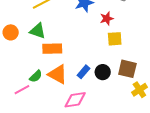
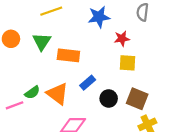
green triangle: (38, 31) -> (42, 41), turned 36
orange rectangle: (52, 49) -> (68, 55), moved
blue rectangle: (84, 72) -> (88, 83), moved

